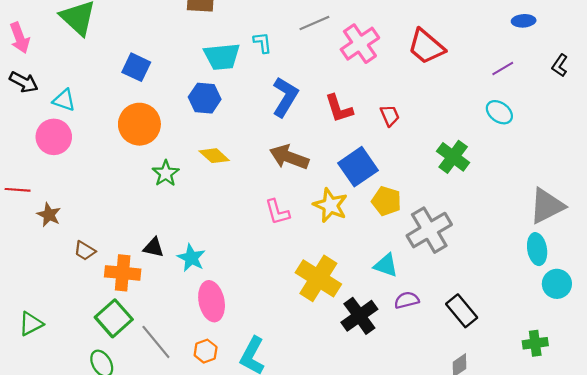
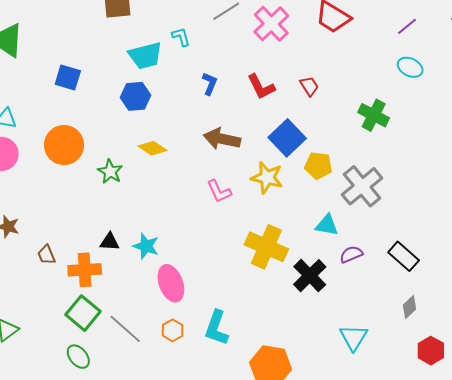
blue L-shape: (285, 97) -> (210, 84), size x0.6
orange circle: (139, 124) -> (64, 145), moved
brown trapezoid: (85, 251) -> (46, 255), turned 45

